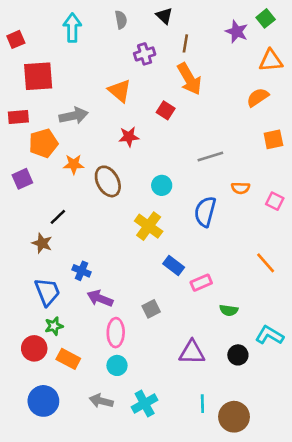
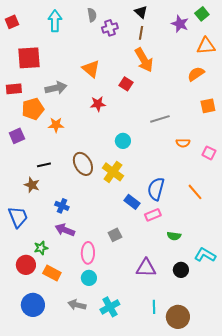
black triangle: (164, 16) -> (141, 12), moved
red square: (16, 39) -> (12, 22), moved
purple cross: (145, 54) -> (110, 28), moved
brown ellipse: (108, 181) -> (83, 164), moved
blue semicircle: (205, 212) -> (156, 189), moved
black line: (58, 217) -> (44, 165), turned 32
orange line: (266, 263) -> (195, 192), moved
blue trapezoid: (47, 292) -> (18, 217), moved
purple arrow: (100, 298) -> (65, 230), moved

